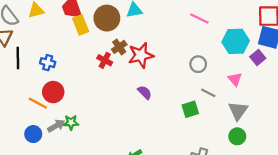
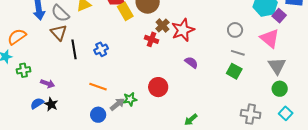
purple square: (258, 58) -> (279, 16), moved
blue cross: (48, 63) -> (101, 49), turned -32
pink triangle: (235, 79) -> (270, 38), size x1.5
red circle: (53, 92) -> (158, 87), moved
gray line: (208, 93) -> (238, 53), moved
green square: (190, 109) -> (234, 71), turned -35

